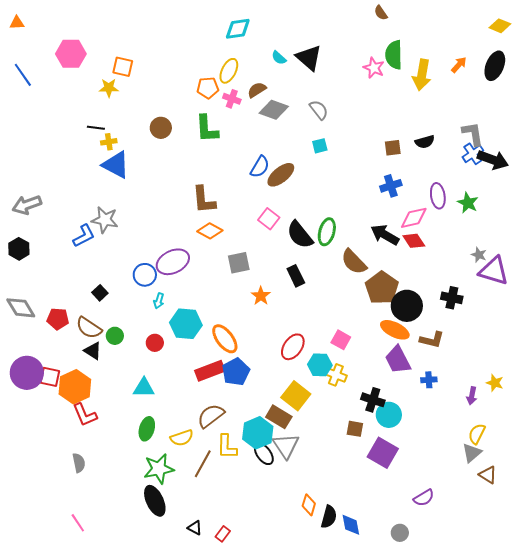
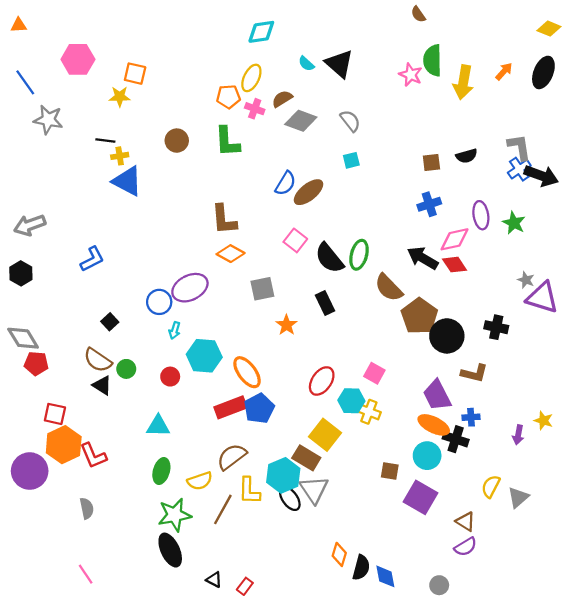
gray star: (105, 220) -> (48, 120), moved
red pentagon: (58, 319) -> (36, 363), moved
orange ellipse: (395, 330) -> (434, 425), moved
purple circle: (27, 373) -> (30, 471), moved
orange hexagon: (75, 387) -> (64, 445), moved
black cross: (373, 400) -> (456, 439), moved
yellow semicircle: (477, 434) -> (491, 486), moved
brown triangle: (488, 475) -> (466, 522), moved

